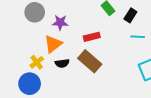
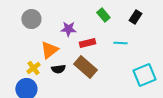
black rectangle: (130, 15) -> (135, 17), moved
purple star: (60, 23) -> (68, 29), moved
cyan line: (138, 37) -> (120, 43), moved

